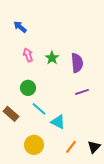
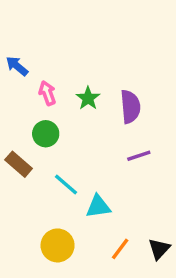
blue arrow: (20, 27) -> (17, 66), moved
green circle: (28, 88) -> (46, 134), moved
brown rectangle: (11, 114) -> (19, 164), moved
cyan triangle: (58, 122) -> (98, 207), turned -35

